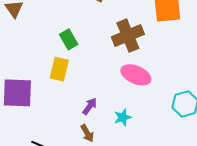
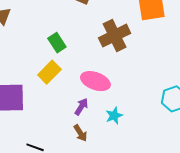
yellow rectangle: (59, 69) -> (49, 72), turned 35
pink ellipse: (136, 75) -> (95, 81), moved

